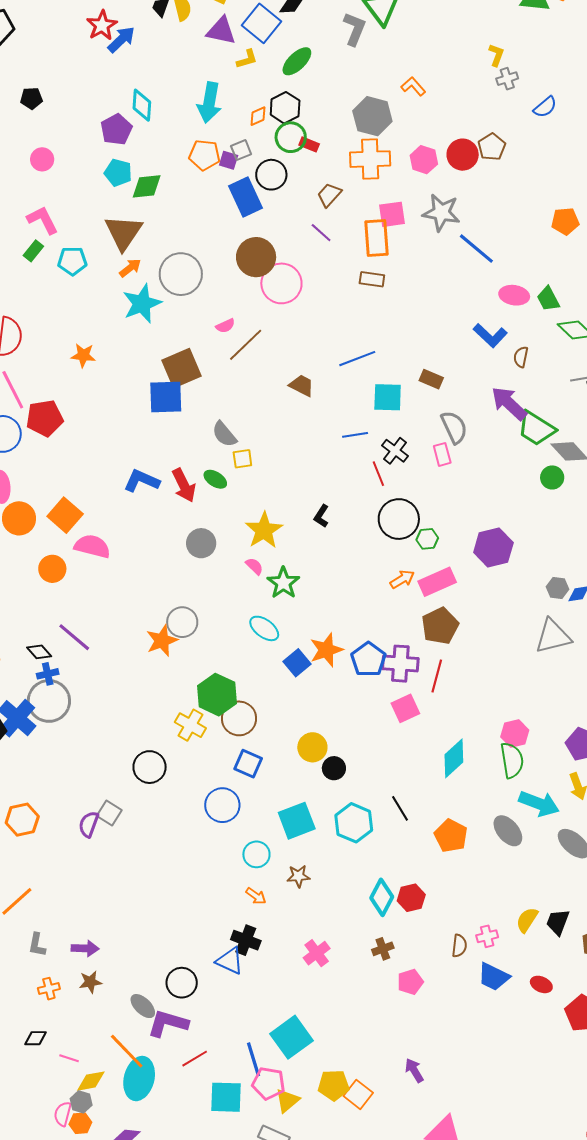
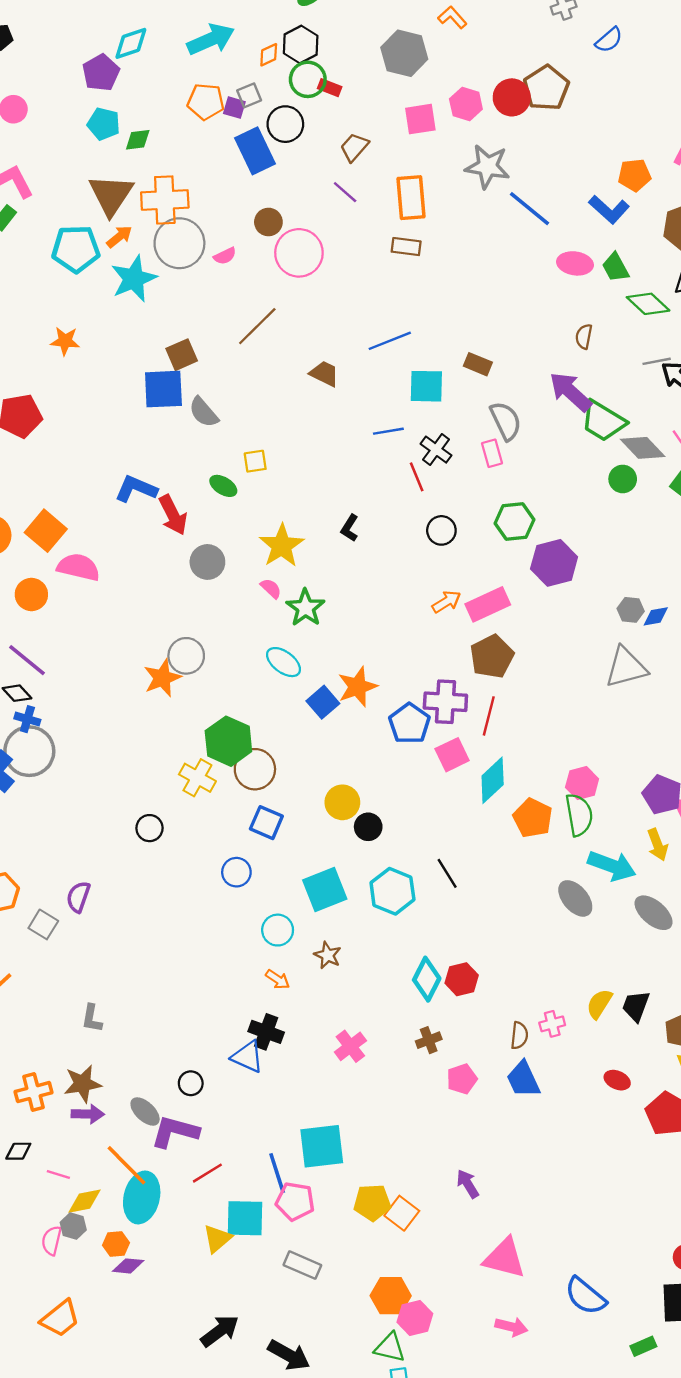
cyan arrow: (209, 103) -> (211, 39), turned -123
cyan diamond: (142, 105) -> (131, 43), turned 68
brown pentagon: (492, 147) -> (546, 88), size x1.4
orange cross: (370, 159) -> (165, 200), moved
green diamond: (147, 186) -> (138, 140), size x0.7
pink square: (392, 214) -> (420, 119), moved
brown circle: (256, 257) -> (268, 222), size x0.6
cyan pentagon: (72, 261) -> (76, 249), moved, size x1.4
pink semicircle: (225, 326) -> (225, 256), moved
blue L-shape: (490, 335) -> (609, 209), moved
brown square: (181, 368) -> (182, 355), size x0.7
gray semicircle: (224, 434) -> (204, 412), moved
red arrow: (184, 485) -> (173, 515), moved
black circle: (399, 519) -> (441, 530), size x0.6
green hexagon: (427, 539) -> (514, 522), moved, size x1.5
purple line: (74, 637) -> (27, 660), moved
blue pentagon: (368, 659) -> (409, 724), moved
blue cross: (48, 674) -> (27, 719), turned 30
cyan diamond: (454, 758) -> (493, 780), moved
black circle: (150, 767) -> (150, 828), size x0.7
blue circle: (222, 805) -> (236, 872), size x0.7
gray square: (109, 813) -> (43, 924), moved
orange pentagon: (451, 836) -> (533, 818), moved
brown star: (298, 876) -> (328, 955), turned 30
gray L-shape: (37, 945) -> (92, 1018), moved
purple arrow: (85, 948) -> (88, 1114), moved
blue trapezoid: (494, 977) -> (523, 1079), moved, turned 40
brown star: (90, 982) -> (83, 1084), size x1.4
black circle: (182, 983) -> (191, 1083), size x0.7
orange cross: (49, 989) -> (33, 1092), size x1.4
cyan square: (292, 1037) -> (322, 1146), turned 30
yellow triangle: (287, 1101) -> (217, 1239), moved
orange hexagon: (80, 1123) -> (116, 1244), moved

